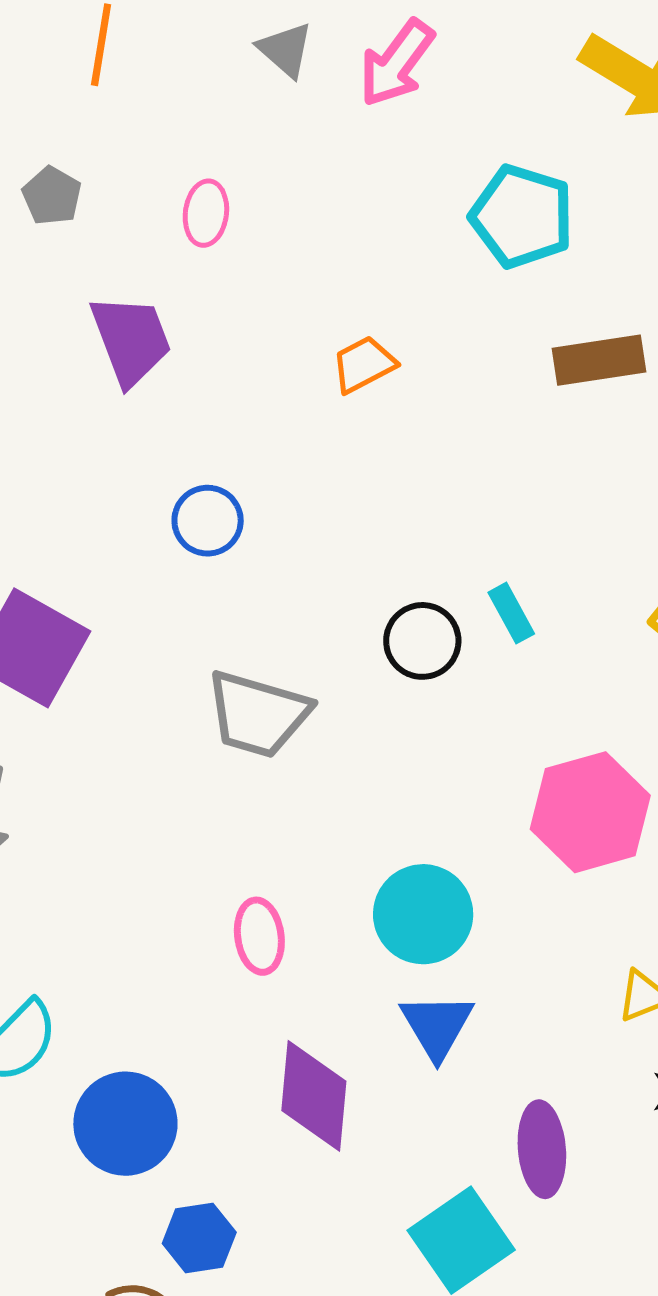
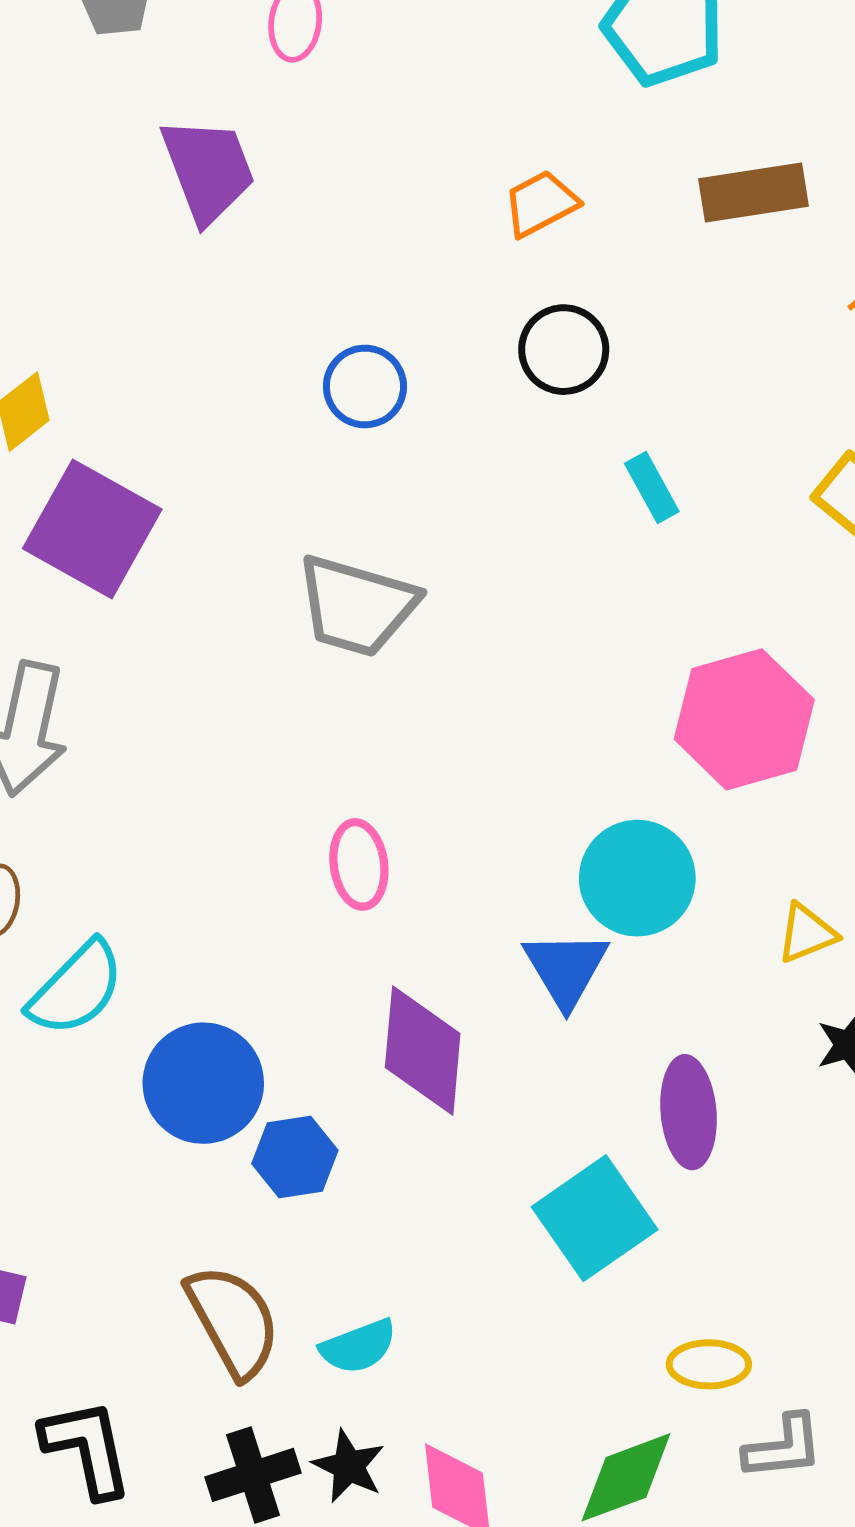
orange trapezoid: (364, 364) -> (541, 204), moved
blue circle: (208, 521) -> (365, 386), moved
black circle: (422, 641) -> (564, 350), moved
cyan circle: (423, 914) -> (637, 878), moved
blue hexagon: (199, 1238) -> (295, 1157), moved

